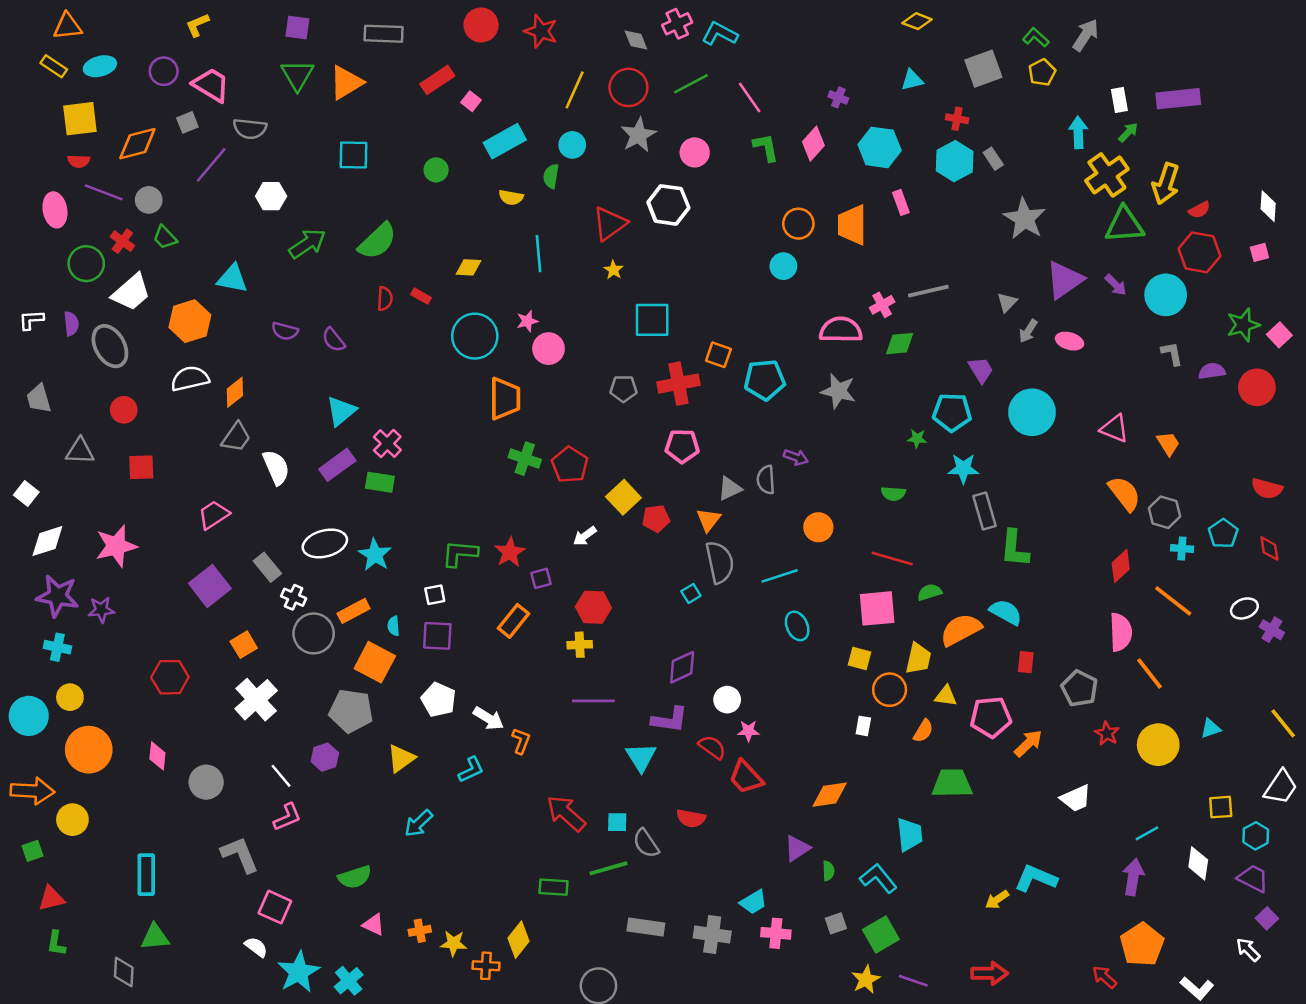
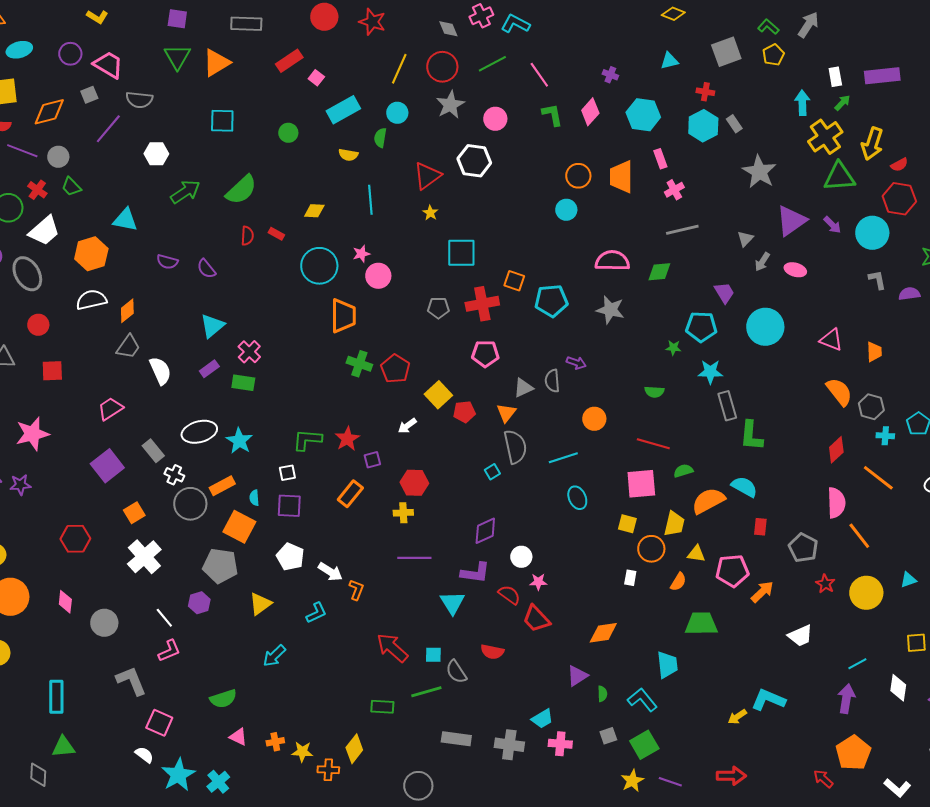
yellow L-shape: (197, 25) -> (97, 17), turned -125
pink cross: (882, 305) -> (674, 190), moved
orange trapezoid: (1168, 444) -> (874, 352), turned 30
purple rectangle: (337, 465) -> (209, 369), size x0.7

